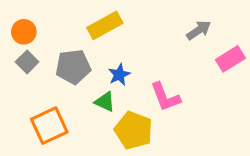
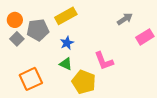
gray pentagon: (73, 67) -> (38, 30), moved
blue star: (119, 75) -> (67, 43), moved

